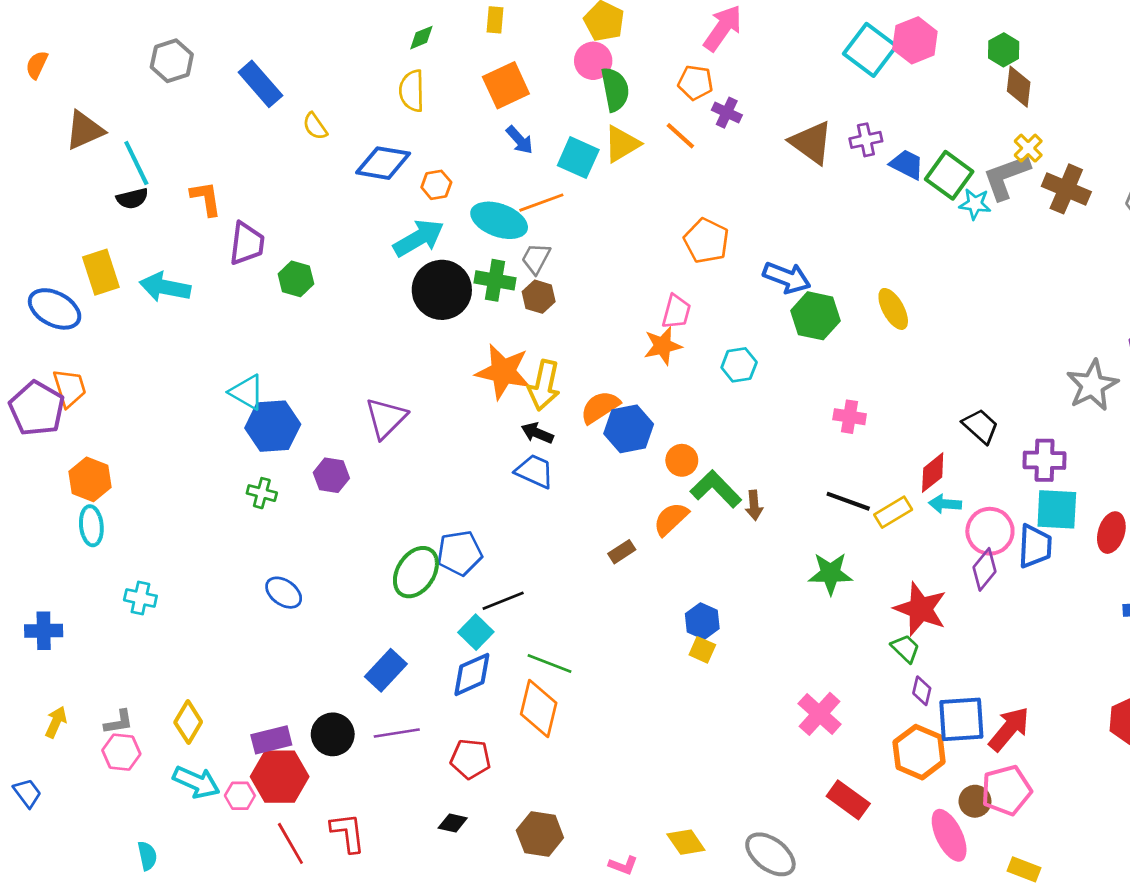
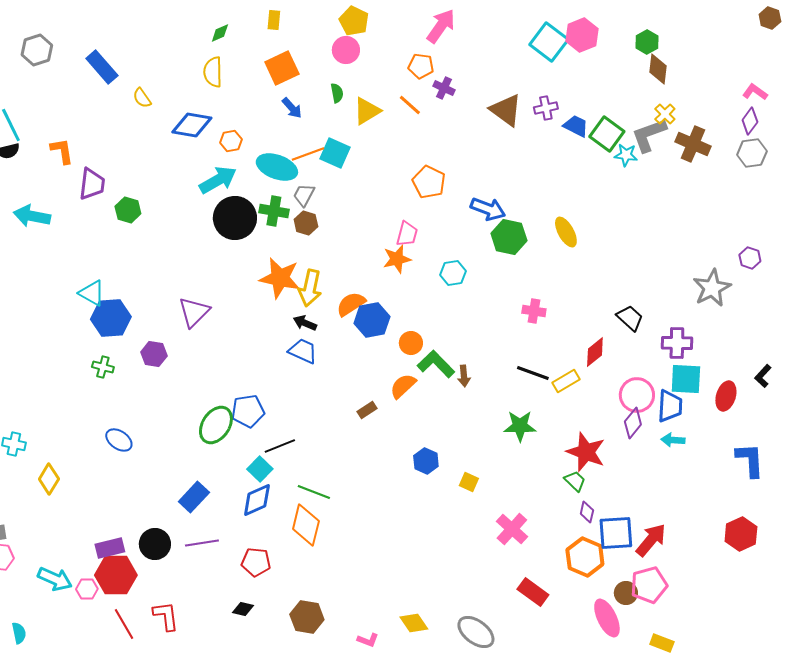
green semicircle: (615, 89) -> (337, 93), moved, size x0.6
cyan square: (578, 158) -> (335, 153), moved
cyan arrow: (945, 504) -> (673, 440), moved
yellow square: (702, 650) -> (469, 482), moved
yellow diamond: (188, 722) -> (49, 479), moved

